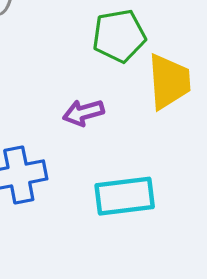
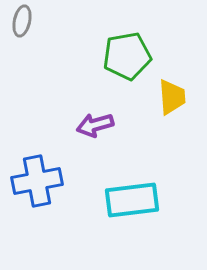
yellow trapezoid: (169, 82) -> (172, 97), size x0.7

